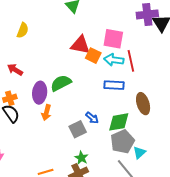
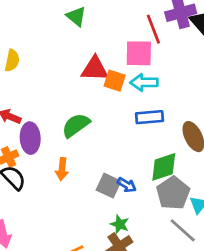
red line: (131, 61) -> (153, 29), moved
purple ellipse: (40, 93) -> (30, 138), moved
blue arrow: (92, 118) -> (127, 185), moved
gray square: (78, 129) -> (109, 186), turned -30

